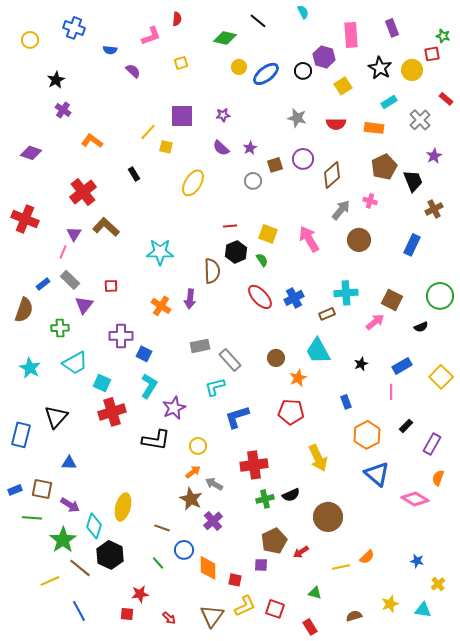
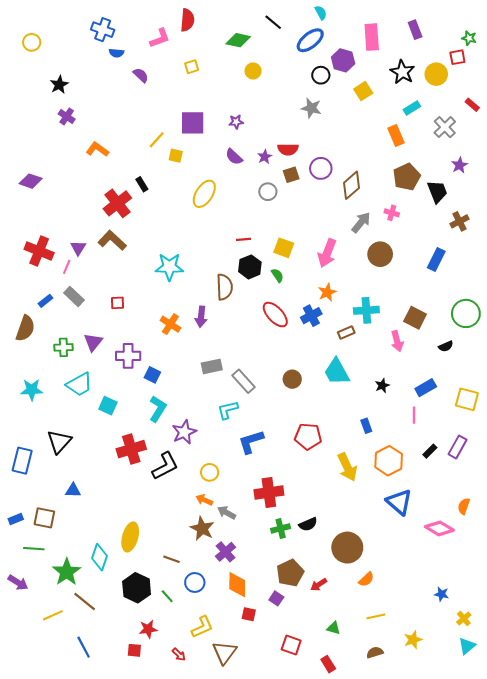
red semicircle: (177, 19) -> (187, 20), size x1.5
blue cross: (74, 28) -> (103, 30), moved
blue ellipse: (266, 74) -> (310, 40), moved
gray star: (297, 118) -> (311, 108), moved
red semicircle: (336, 124) -> (288, 149), moved
orange rectangle: (374, 128) -> (396, 136), turned 60
purple diamond: (31, 153) -> (31, 181), moved
red cross: (83, 192) -> (117, 203), moved
red cross: (25, 219) -> (39, 251), moved
pink arrow: (309, 239) -> (327, 253), turned -128
purple triangle: (84, 305) -> (93, 342), moved
pink arrow: (375, 322) -> (397, 341), turned 114
cyan star: (30, 368) -> (32, 390), turned -30
yellow square: (441, 377) -> (467, 399), turned -30
orange star: (298, 378) -> (327, 292), moved
red cross: (112, 412) -> (131, 449), moved
black L-shape: (156, 440) -> (165, 466), turned -36
purple rectangle: (432, 444) -> (457, 447), moved
yellow arrow: (318, 458) -> (347, 467), moved
orange arrow: (193, 472) -> (204, 500), turned -119
purple arrow: (70, 505) -> (18, 582), moved
black hexagon: (110, 555) -> (137, 588), moved
orange semicircle: (367, 557) -> (366, 579), moved
purple square: (261, 565) -> (276, 598), turned 32
yellow line: (341, 567) -> (376, 616), moved
orange diamond: (208, 568) -> (237, 585), moved
yellow L-shape: (245, 606) -> (202, 627), moved
cyan triangle: (423, 610) -> (467, 646), moved, turned -48

